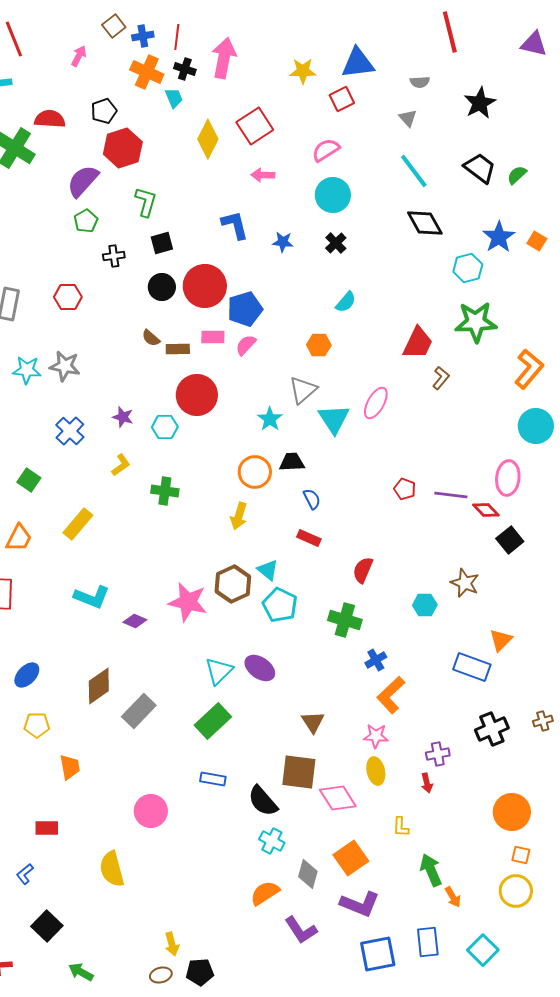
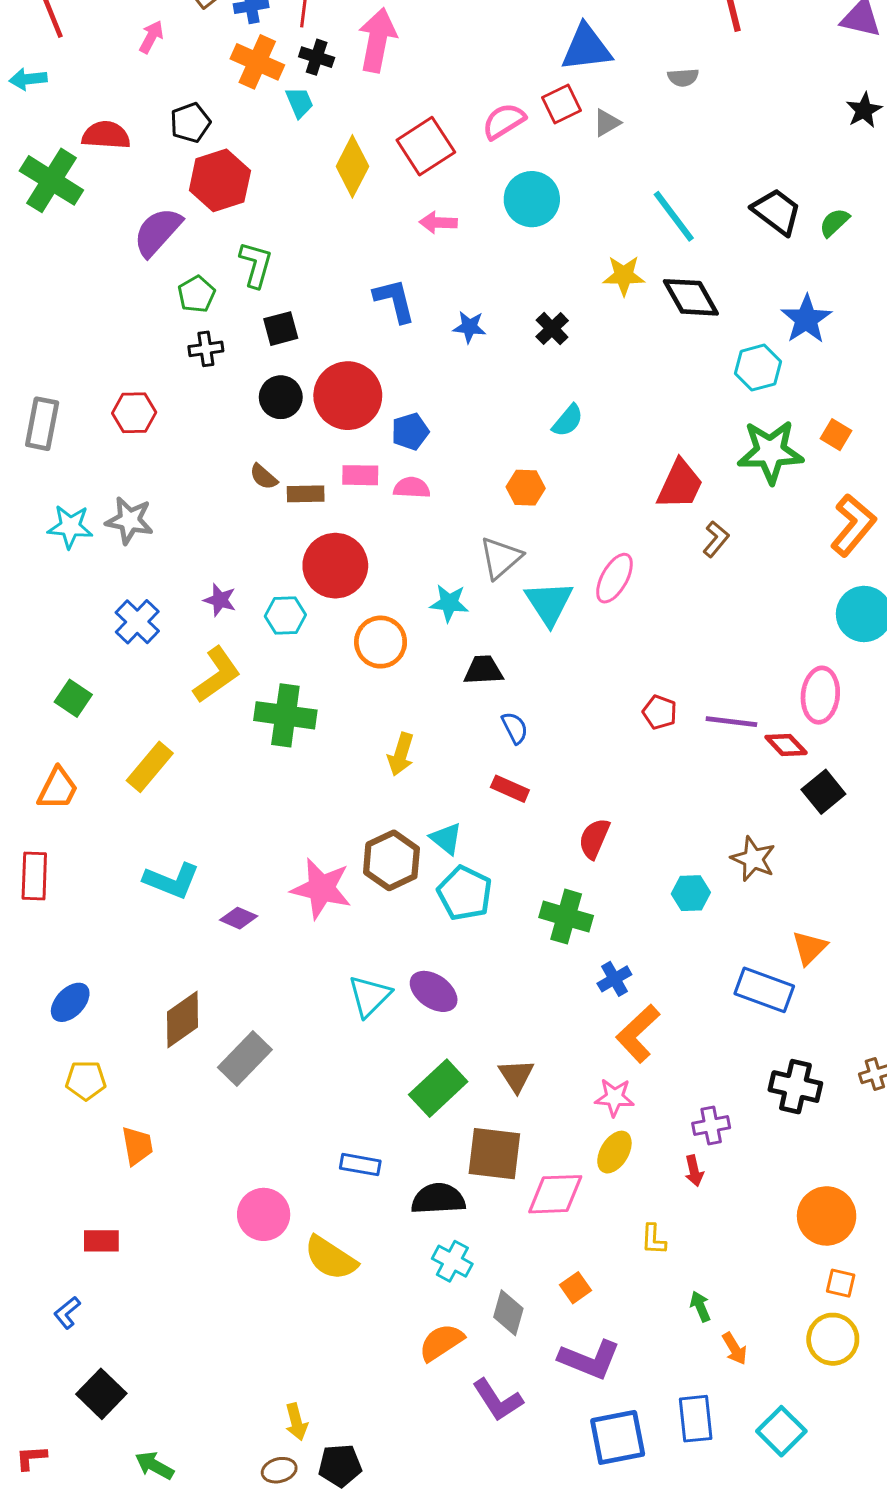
yellow star: (303, 71) -> (624, 276), moved
black star: (480, 103) -> (864, 110), moved, size x0.7
gray triangle: (408, 118) -> (607, 123), moved, turned 42
pink semicircle: (326, 150) -> (504, 121), moved
cyan circle: (333, 195) -> (532, 199), moved
green pentagon: (86, 221) -> (197, 294), moved
orange square: (537, 241) -> (836, 435), moved
blue pentagon: (245, 309) -> (410, 431), size x0.7
pink semicircle: (246, 345) -> (412, 488), turned 50
cyan star: (270, 419) -> (449, 603), turned -30
yellow L-shape: (121, 465) -> (217, 675), size x1.6
orange circle: (255, 472) -> (381, 642), moved
green cross: (165, 491) -> (285, 715), size x1.4
green rectangle: (213, 721) -> (438, 1088), moved
black cross: (492, 729) -> (795, 1087), turned 36
yellow ellipse: (376, 771) -> (614, 1152), turned 44
pink diamond: (338, 798) -> (555, 1194), turned -60
black semicircle: (263, 801) -> (438, 1199), turned 128
orange square: (351, 858) -> (575, 1288), size x0.6
yellow semicircle: (112, 869) -> (331, 1258), moved, turned -42
green arrow: (431, 870) -> (700, 1306), size x0.6

